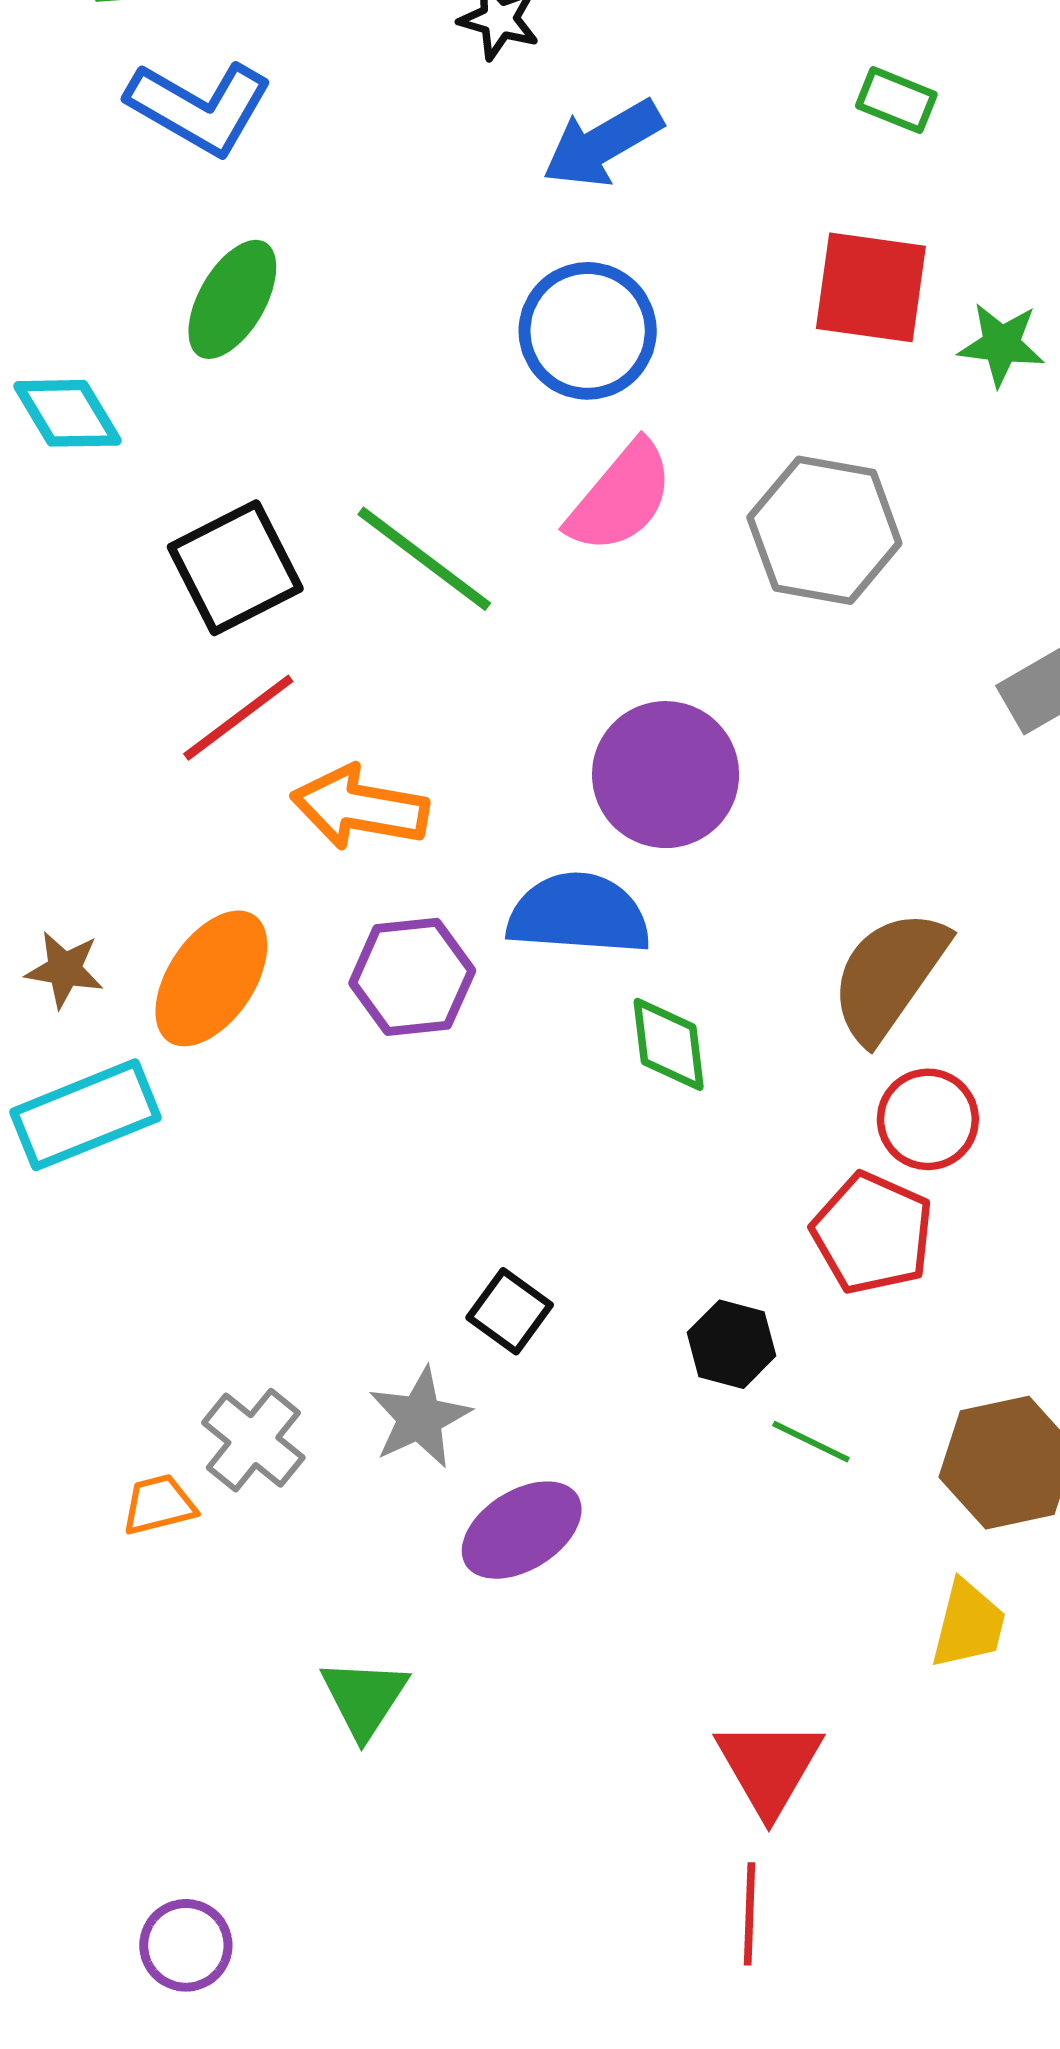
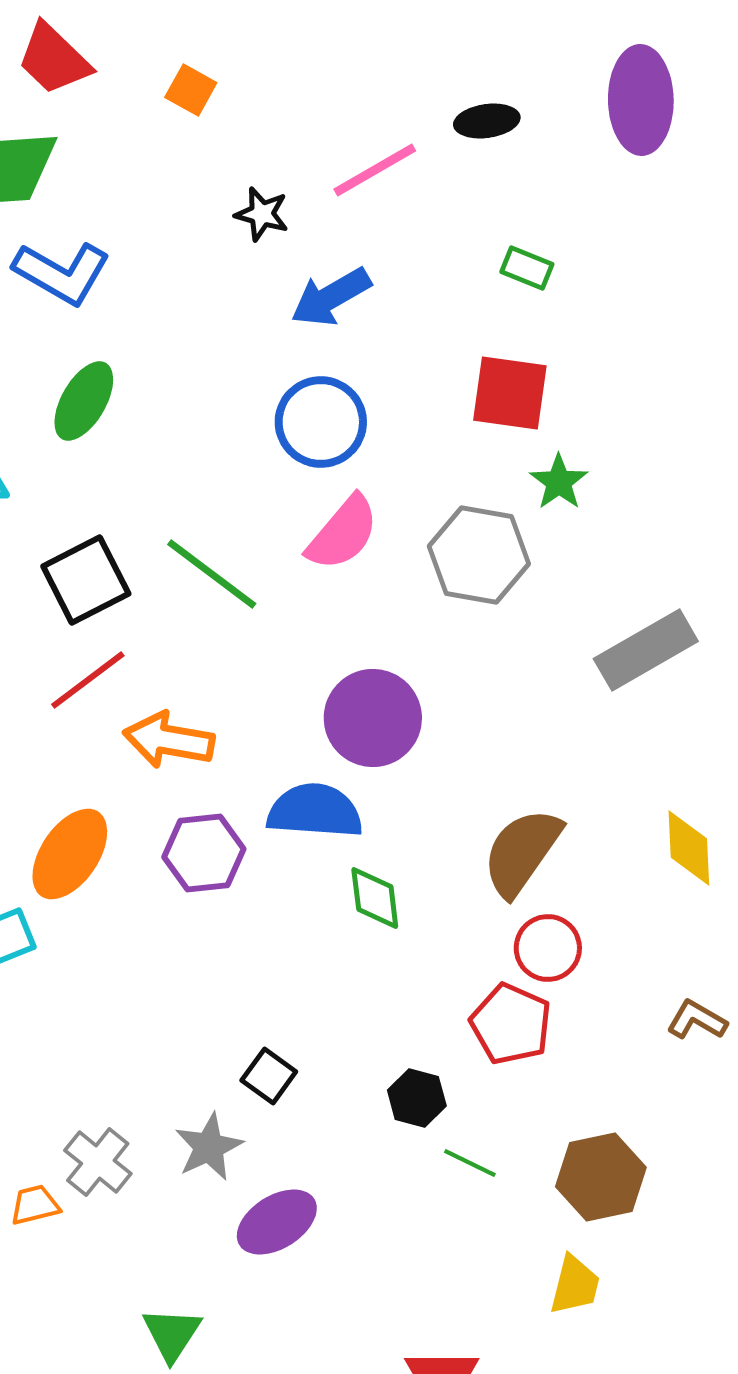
green star: (1001, 344) -> (559, 482), moved, turned 30

